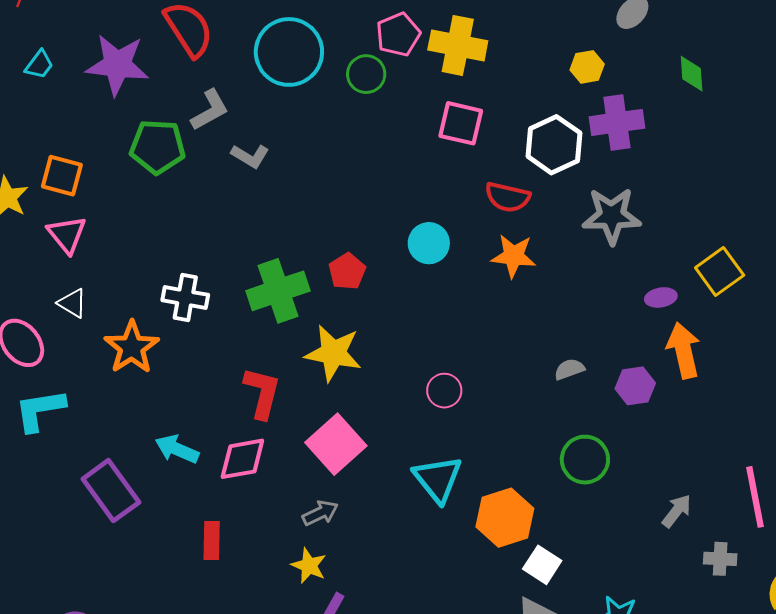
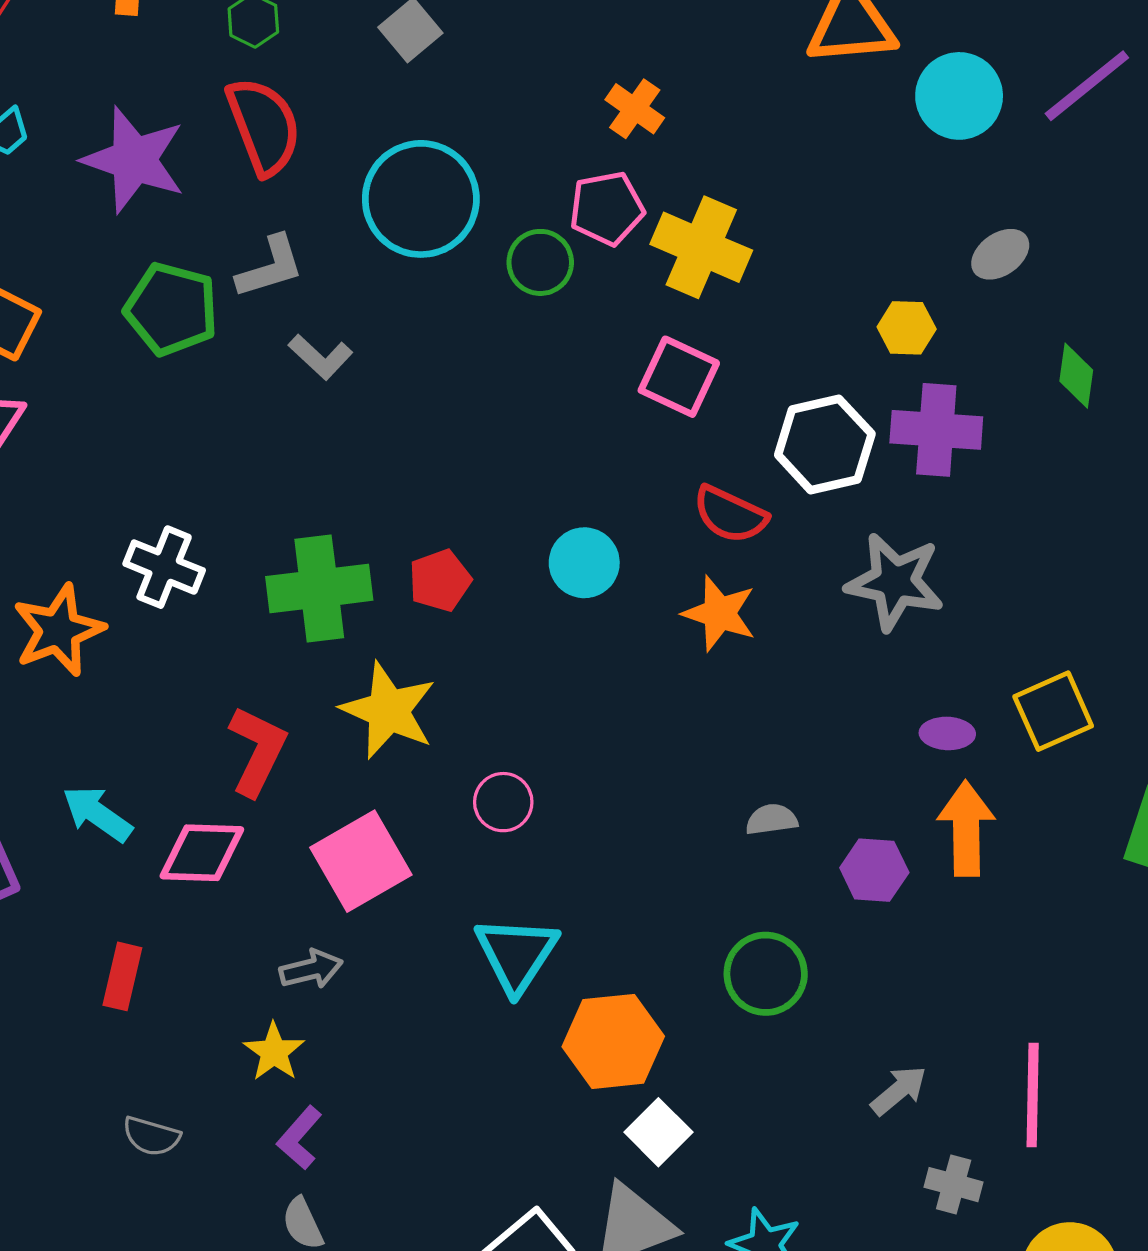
pink circle: (444, 391) -> (503, 802), moved

